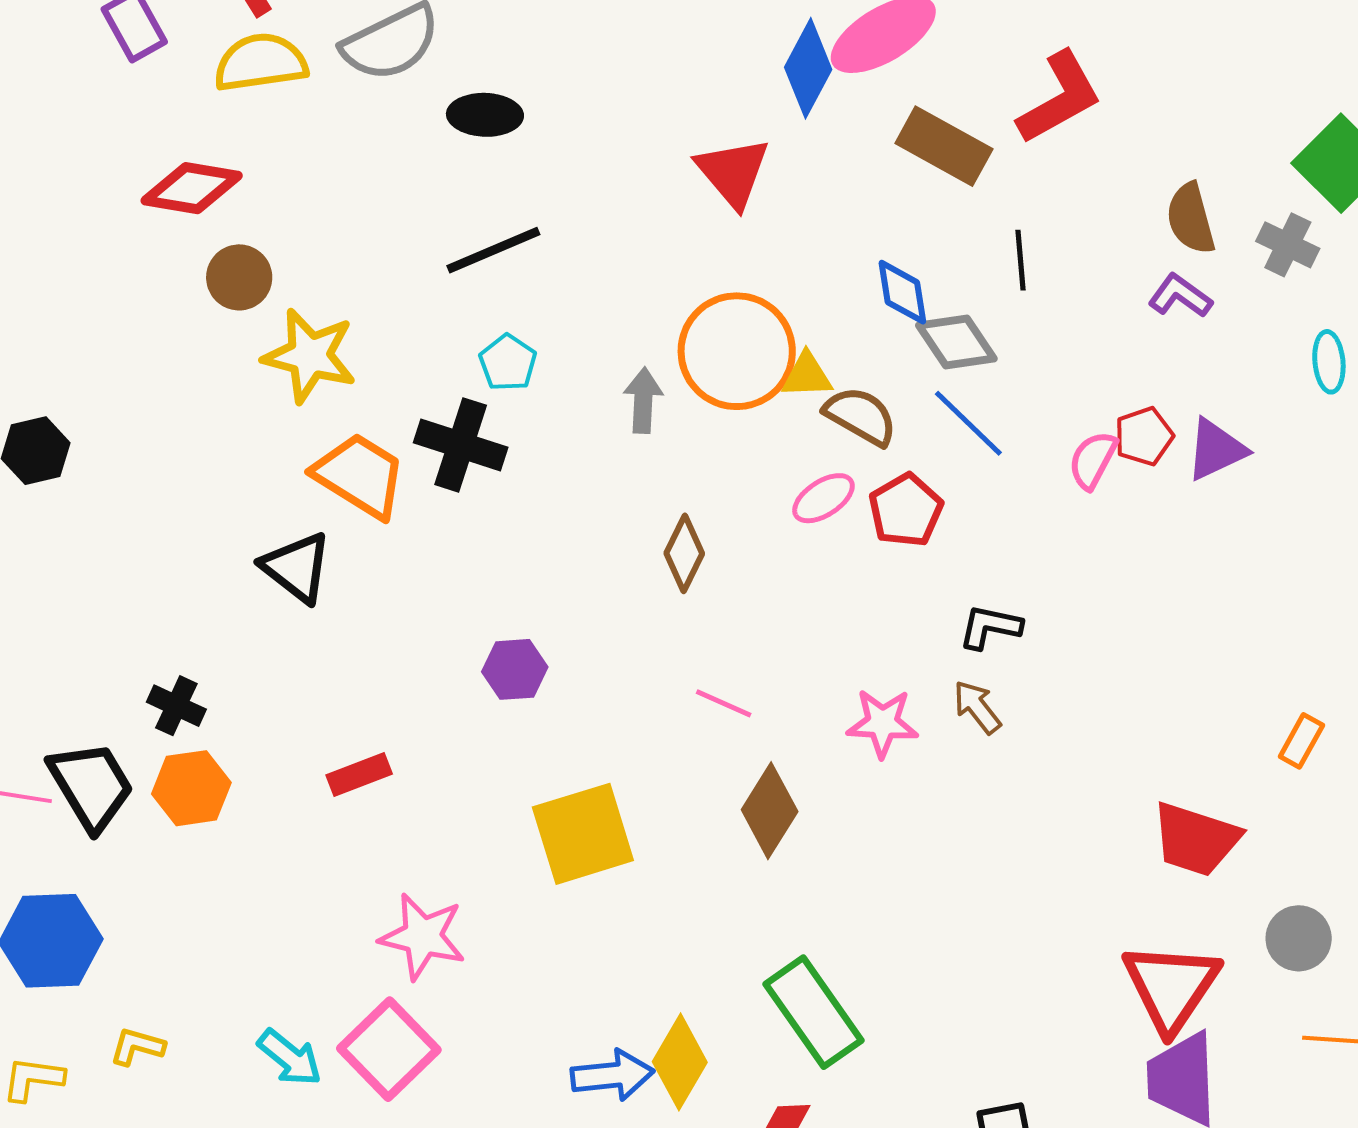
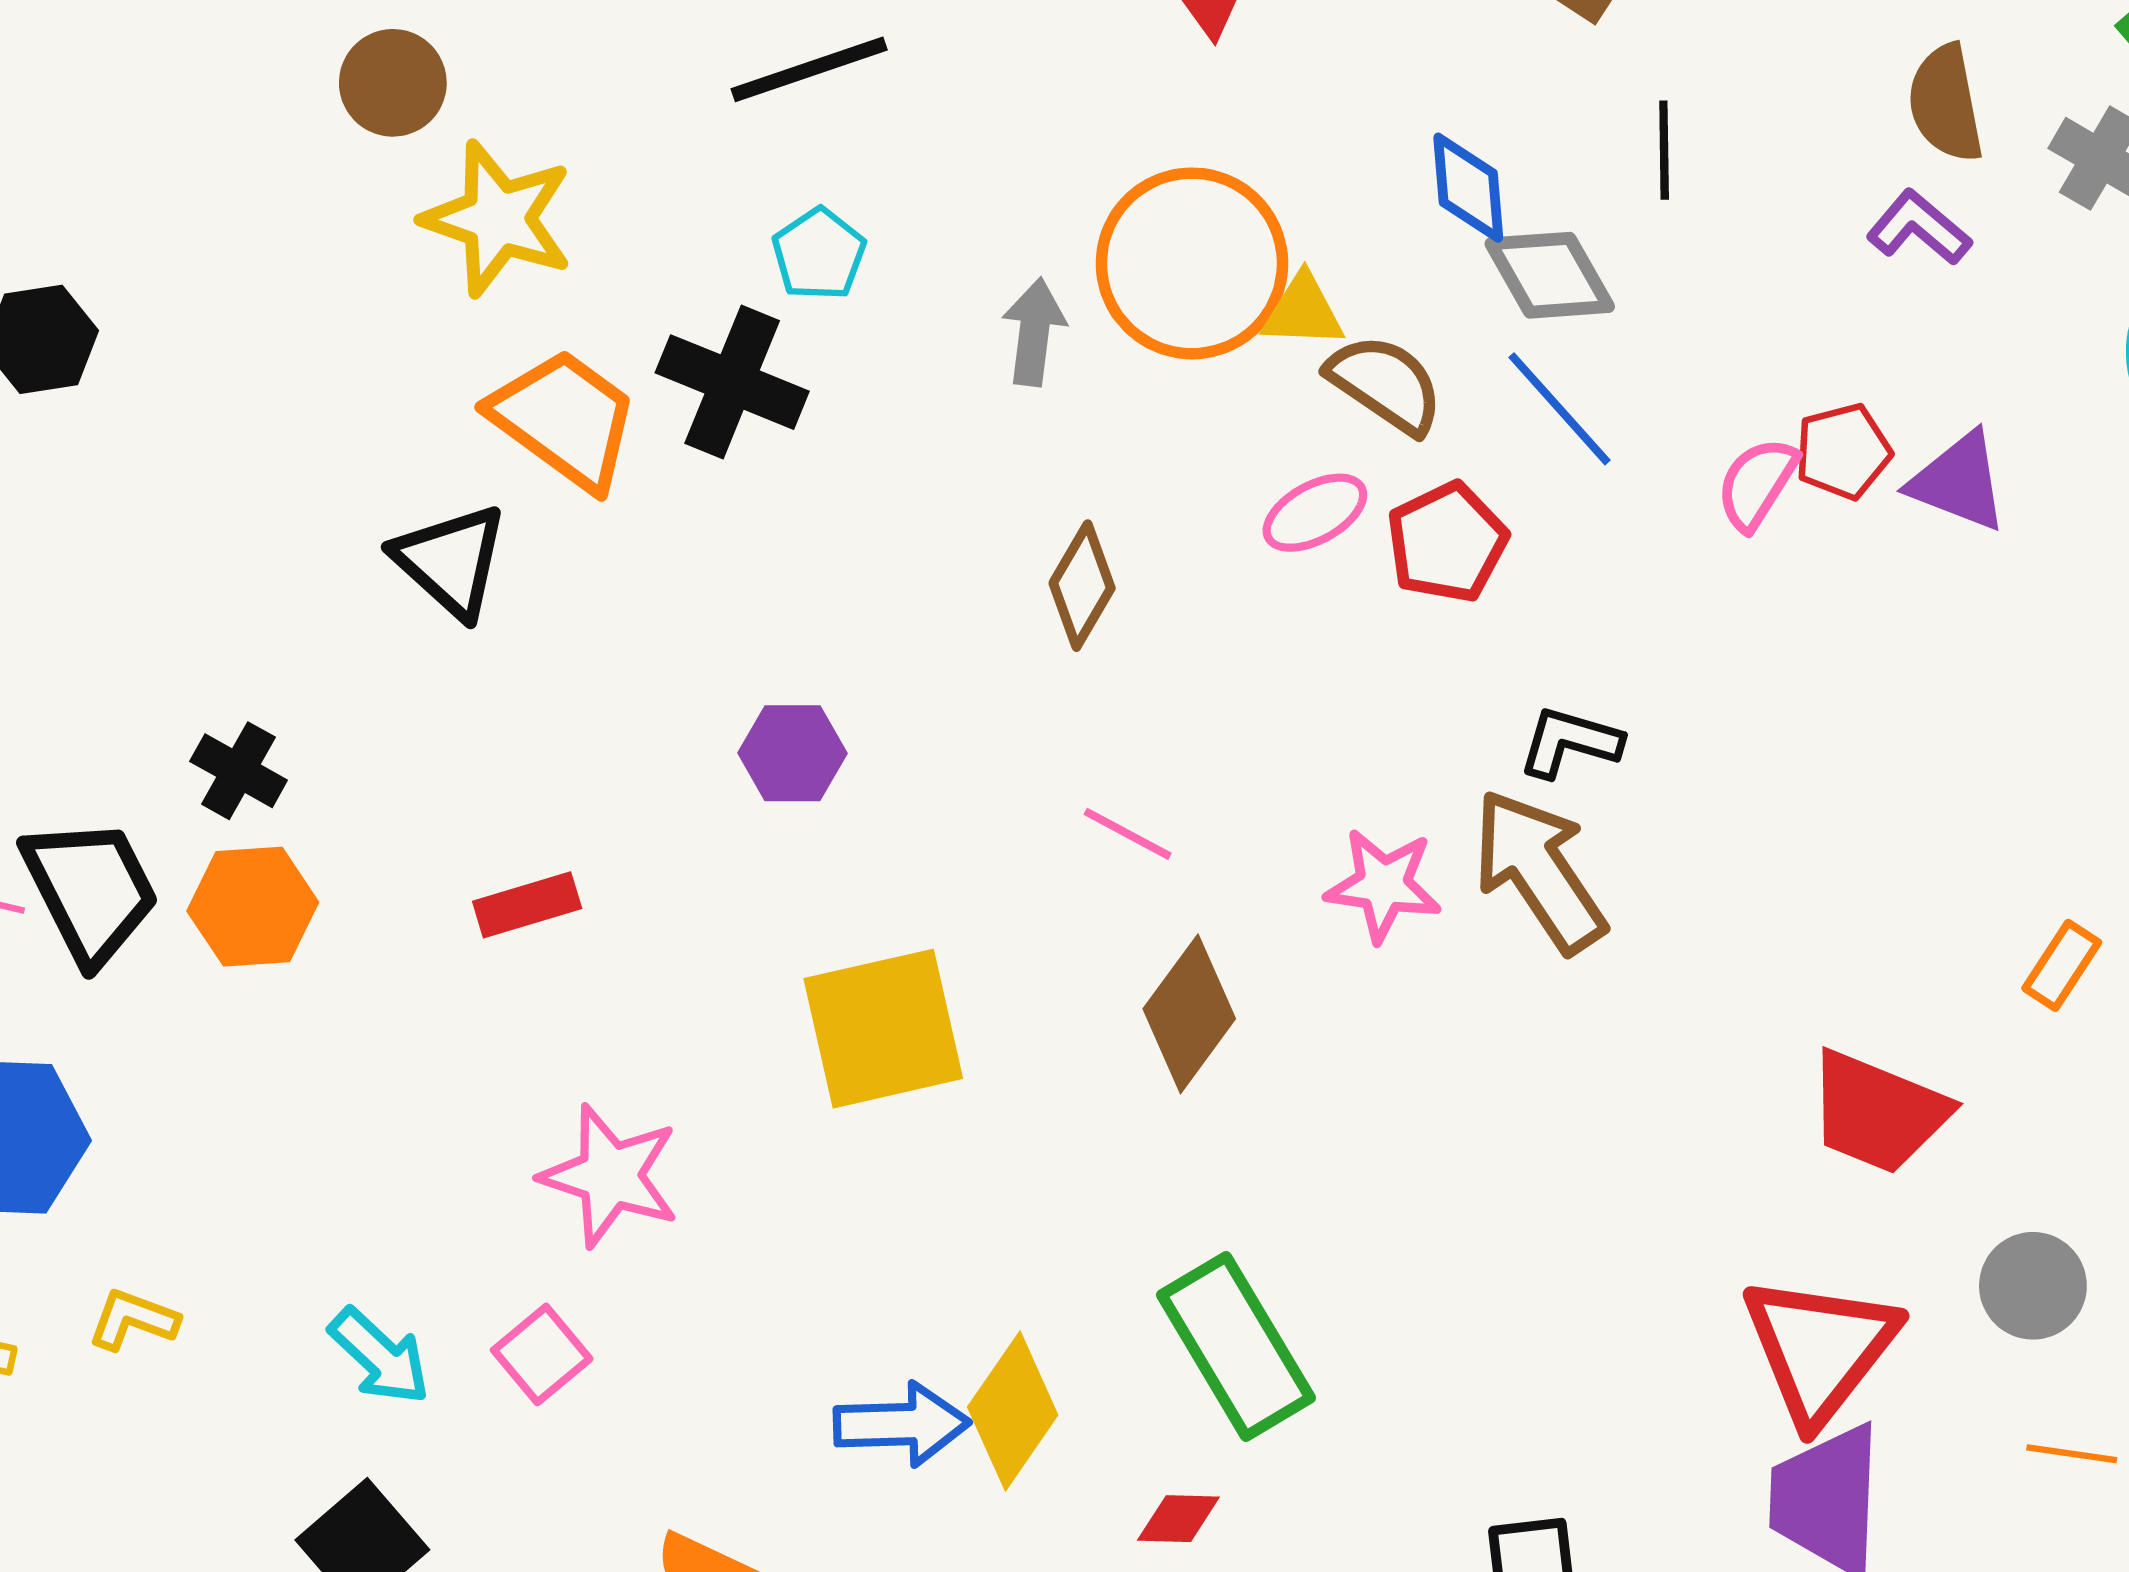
purple triangle: (1216, 450) -> (1959, 482), turned 42
brown arrow: (977, 707) -> (1539, 871), size x1.8
pink square: (389, 1049) -> (542, 1354), size x0.6

